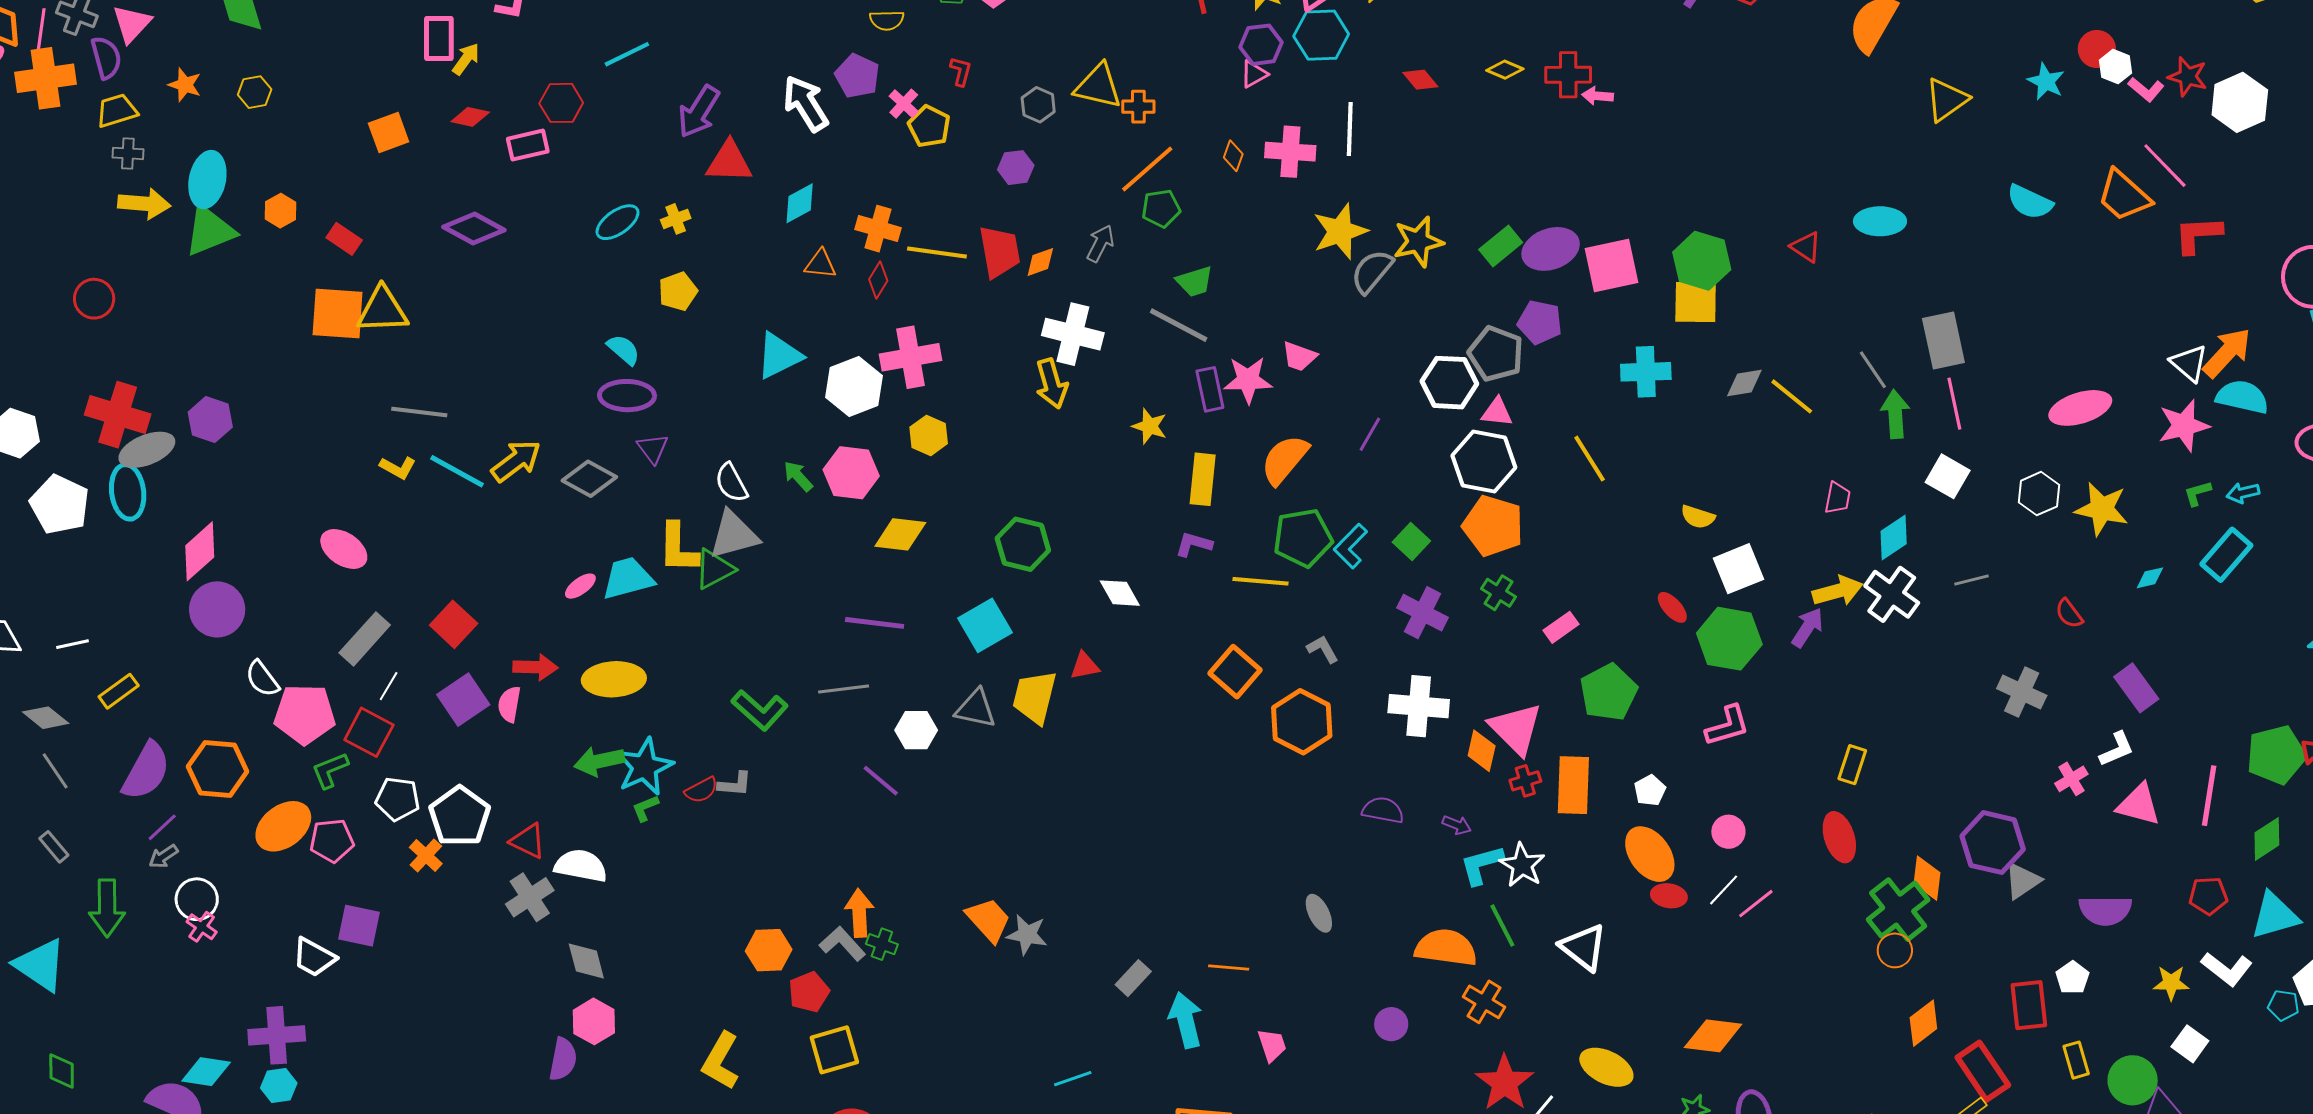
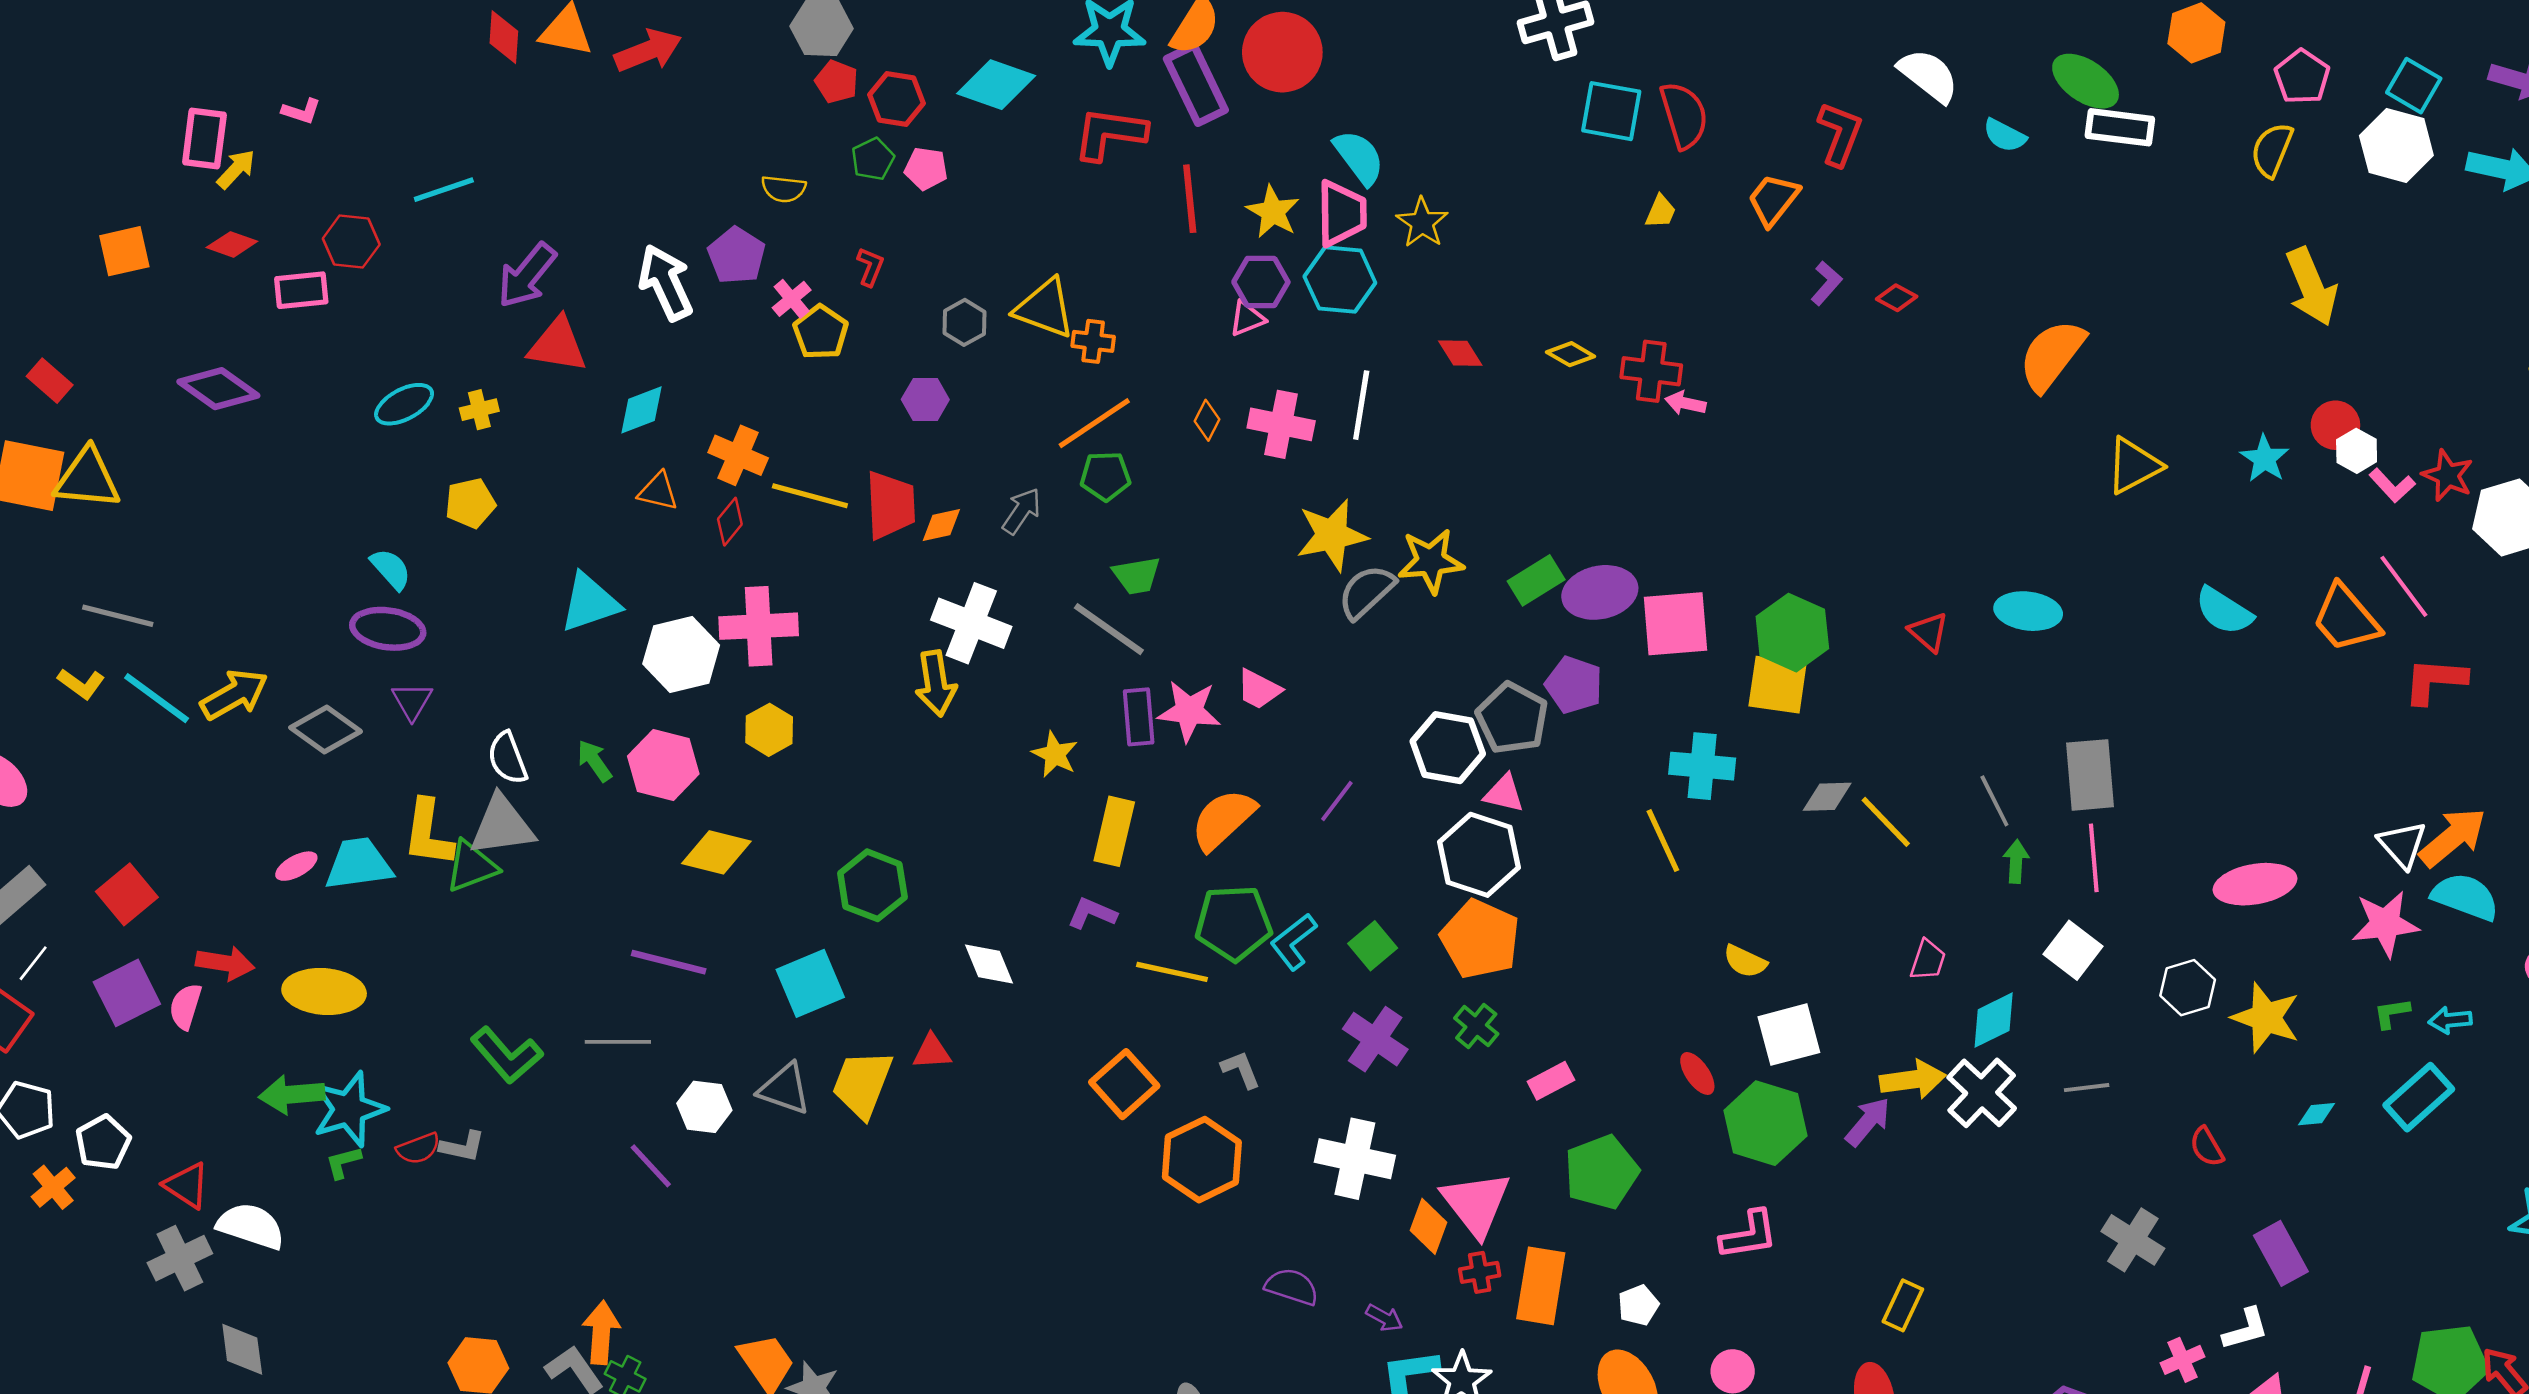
green arrow: (1895, 414) -> (2016, 862), size x0.7
yellow line: (1590, 459) -> (1663, 841), moved
white pentagon: (460, 816) -> (103, 1142), size x0.7

